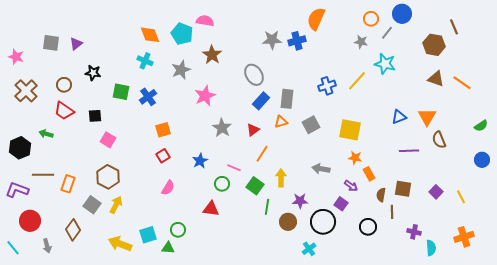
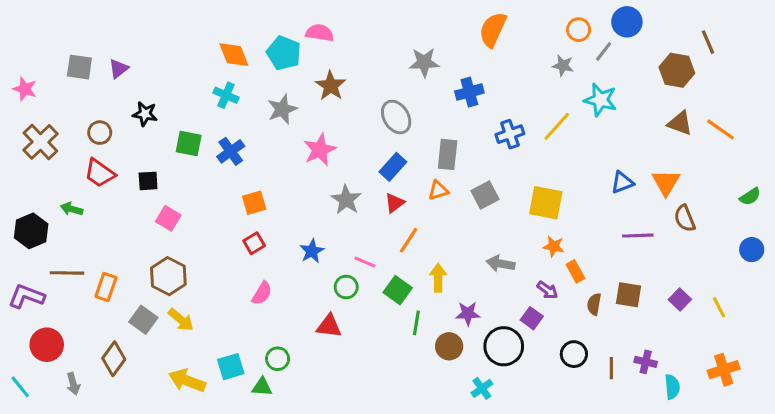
blue cross: (297, 41) -> (469, 92), moved
blue rectangle: (261, 101) -> (393, 167), moved
yellow arrow: (116, 205) -> (181, 320), turned 102
brown line: (392, 212) -> (611, 368), moved

